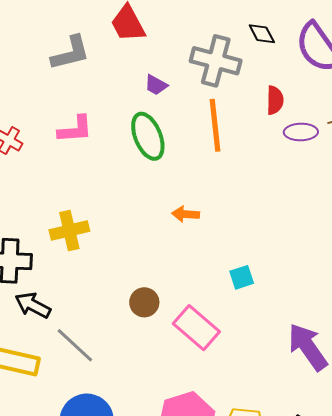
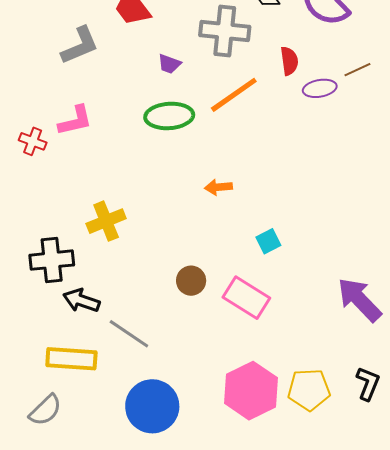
orange line: (215, 125) -> (234, 95), turned 70
pink L-shape: (75, 129) -> (75, 121), moved
green ellipse: (148, 136) -> (169, 116), turned -63
cyan square: (242, 277) -> (268, 241), moved

